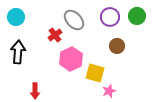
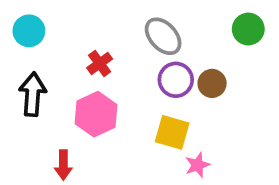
purple circle: (110, 17) -> (176, 80), moved
gray ellipse: (74, 20) -> (163, 36), moved
pink hexagon: (71, 59) -> (96, 114), moved

